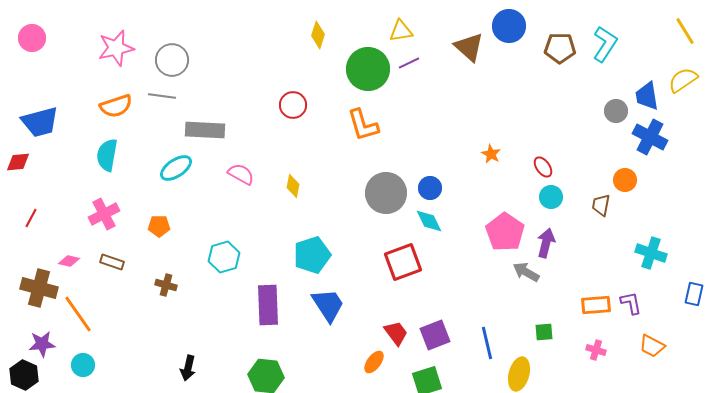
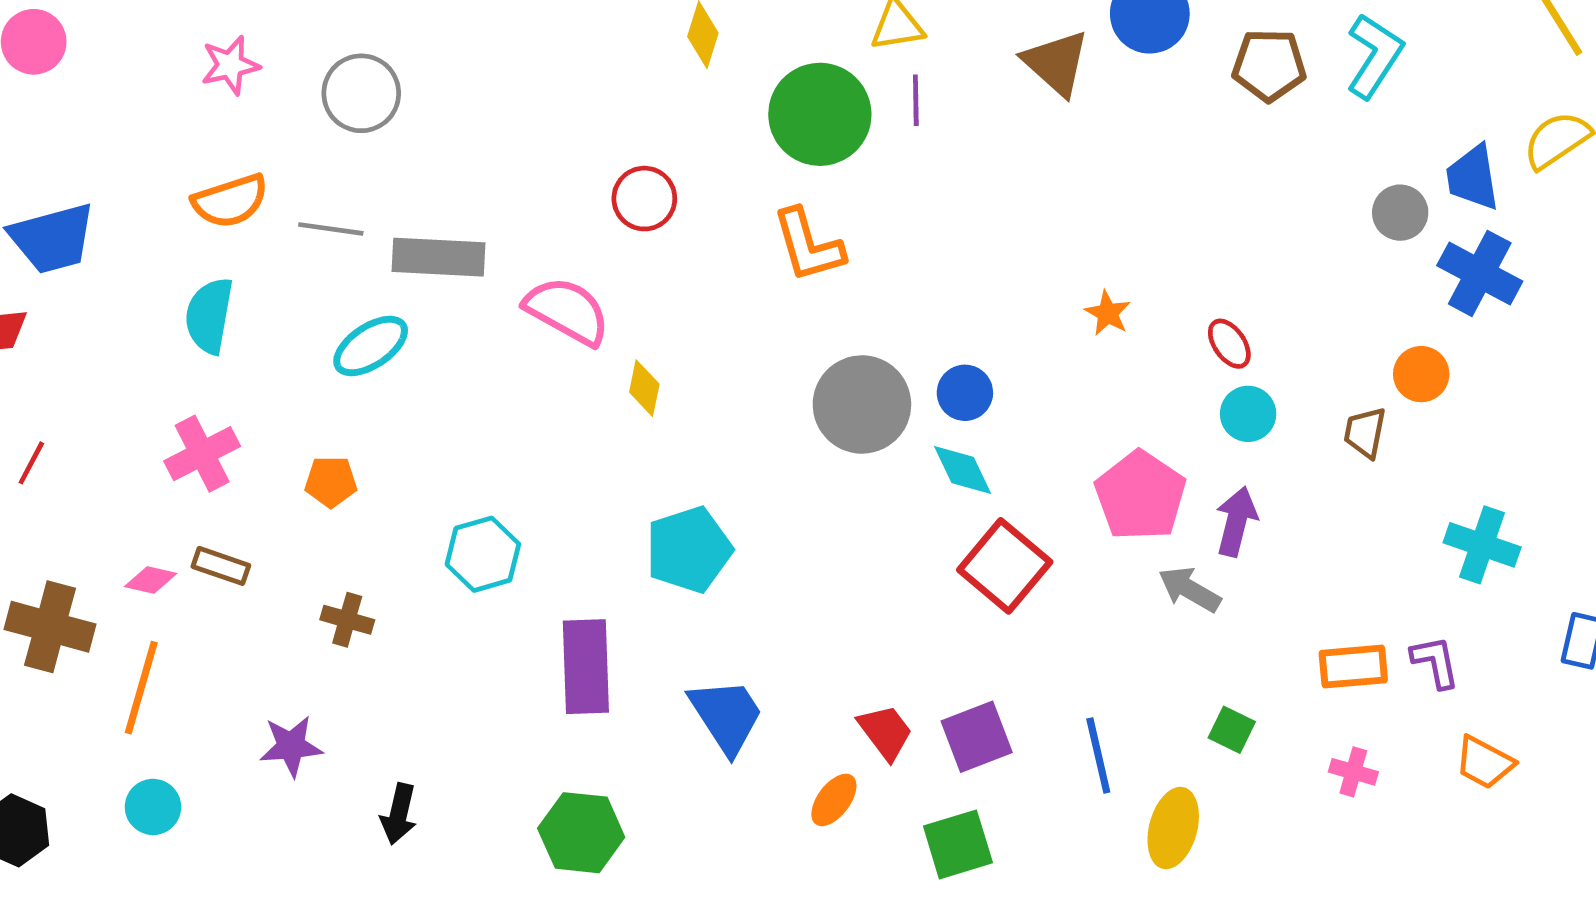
pink star: (116, 48) -> (230, 65), size x0.7
purple line: (409, 63) -> (916, 100), turned -65
gray line: (162, 96) -> (331, 229), moved
pink semicircle: (241, 174) -> (567, 311), moved, size x1.4
pink diamond: (69, 261) -> (151, 580), moved
red square: (403, 262) -> (1005, 566), moved, turned -30
blue trapezoid: (328, 305) -> (726, 716), moved
orange line: (78, 314) -> (141, 688), turned 51
green square: (544, 332) -> (1232, 730), turned 30
purple star: (42, 344) -> (291, 746), moved

